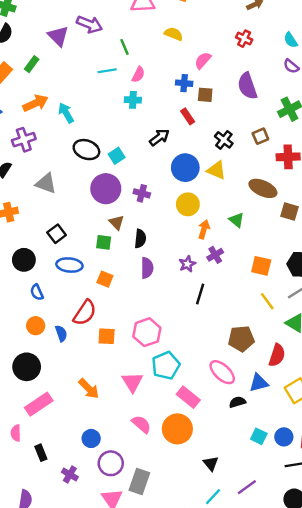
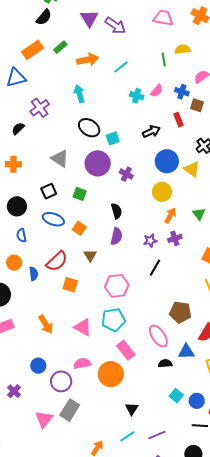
yellow semicircle: (174, 34) -> (183, 49), turned -42
purple triangle: (58, 36) -> (89, 18), moved
green line: (124, 47) -> (164, 59), moved
cyan line: (107, 71) -> (121, 67), turned -42
pink semicircle: (138, 74) -> (157, 91), moved
orange arrow: (36, 103) -> (88, 60), moved
purple cross: (24, 140) -> (40, 108), turned -30
gray triangle: (46, 183) -> (60, 158), moved
brown triangle: (116, 222) -> (90, 255), moved
black semicircle: (140, 239) -> (116, 211), turned -35
green square: (104, 242) -> (80, 194), moved
orange square: (105, 279) -> (79, 228), moved
pink hexagon: (147, 332) -> (117, 286), moved
pink triangle: (132, 382) -> (83, 327), turned -42
pink semicircle: (141, 424) -> (82, 363), turned -66
purple circle: (111, 463) -> (61, 381), moved

